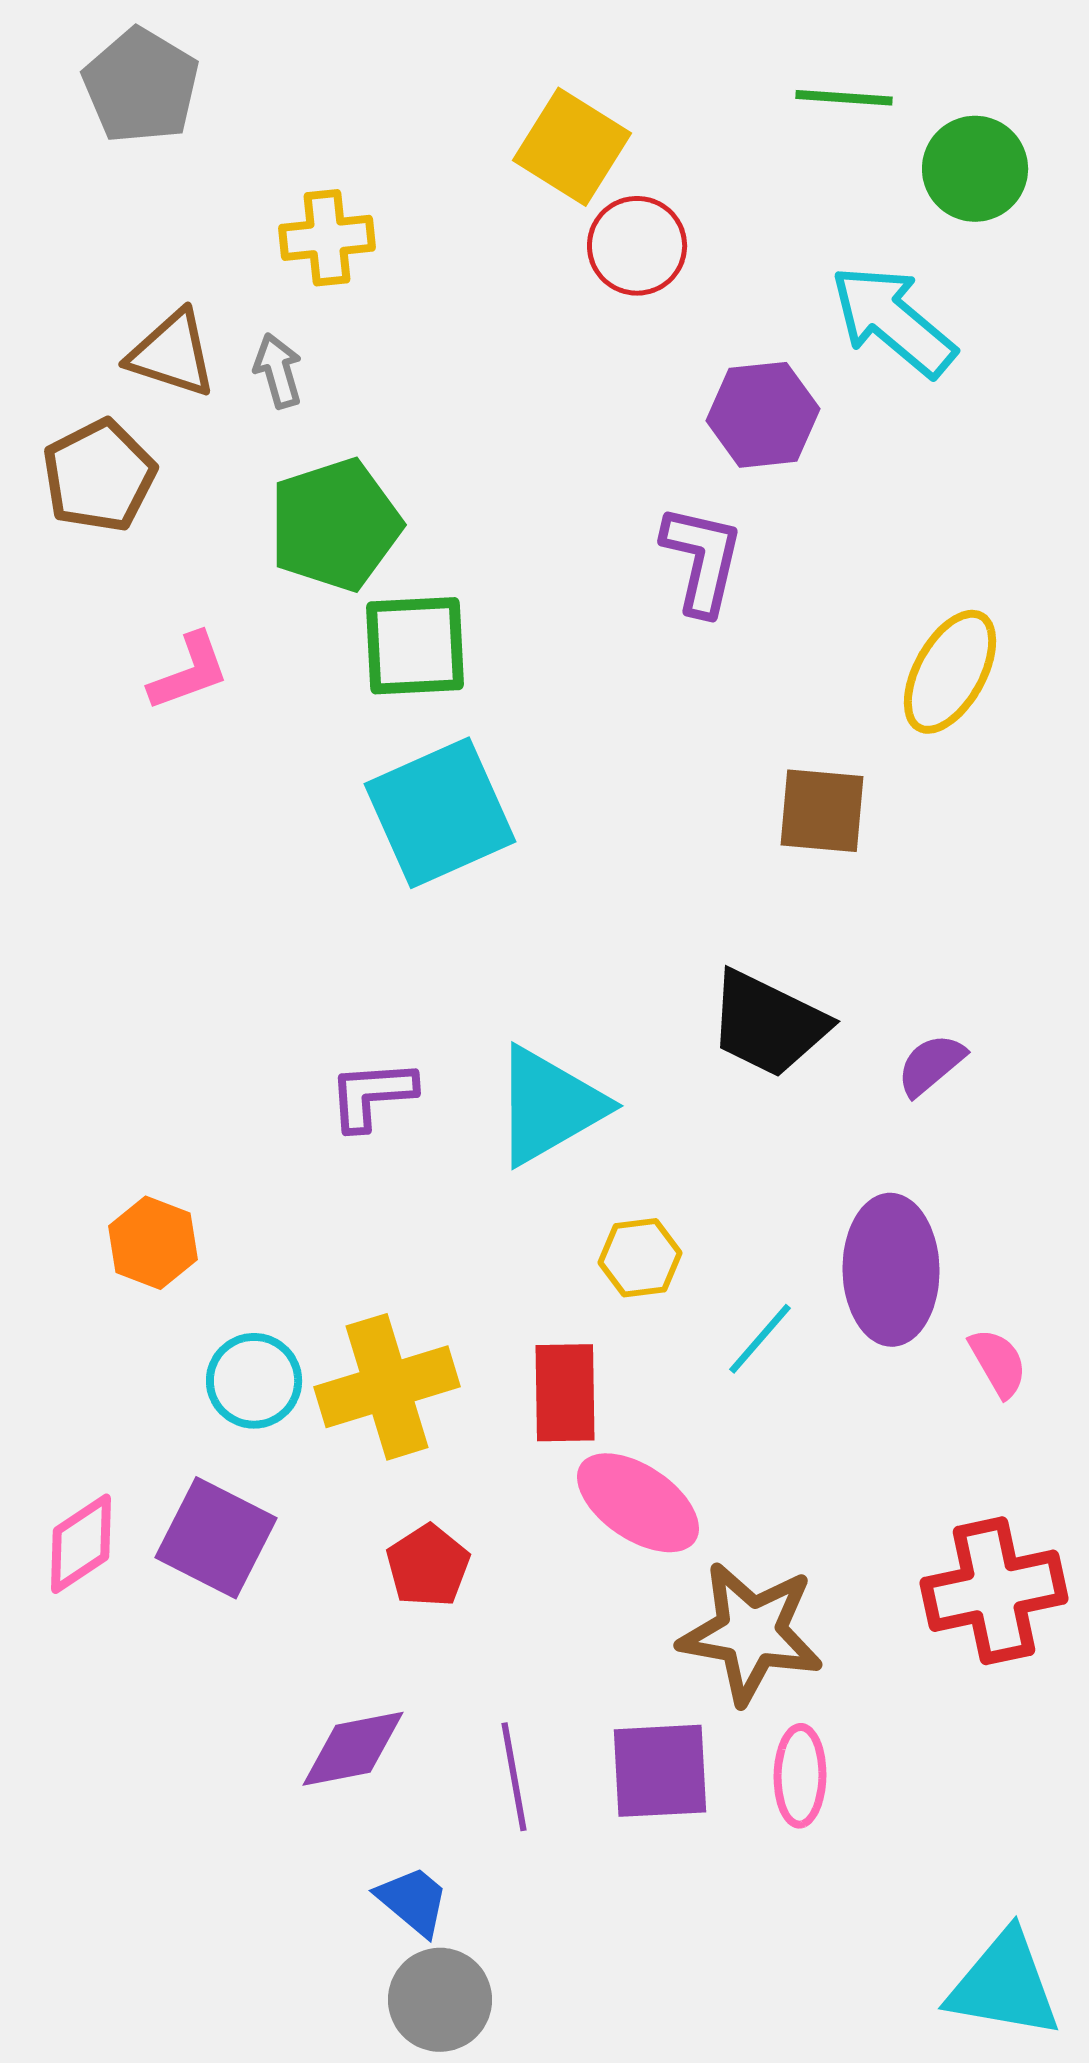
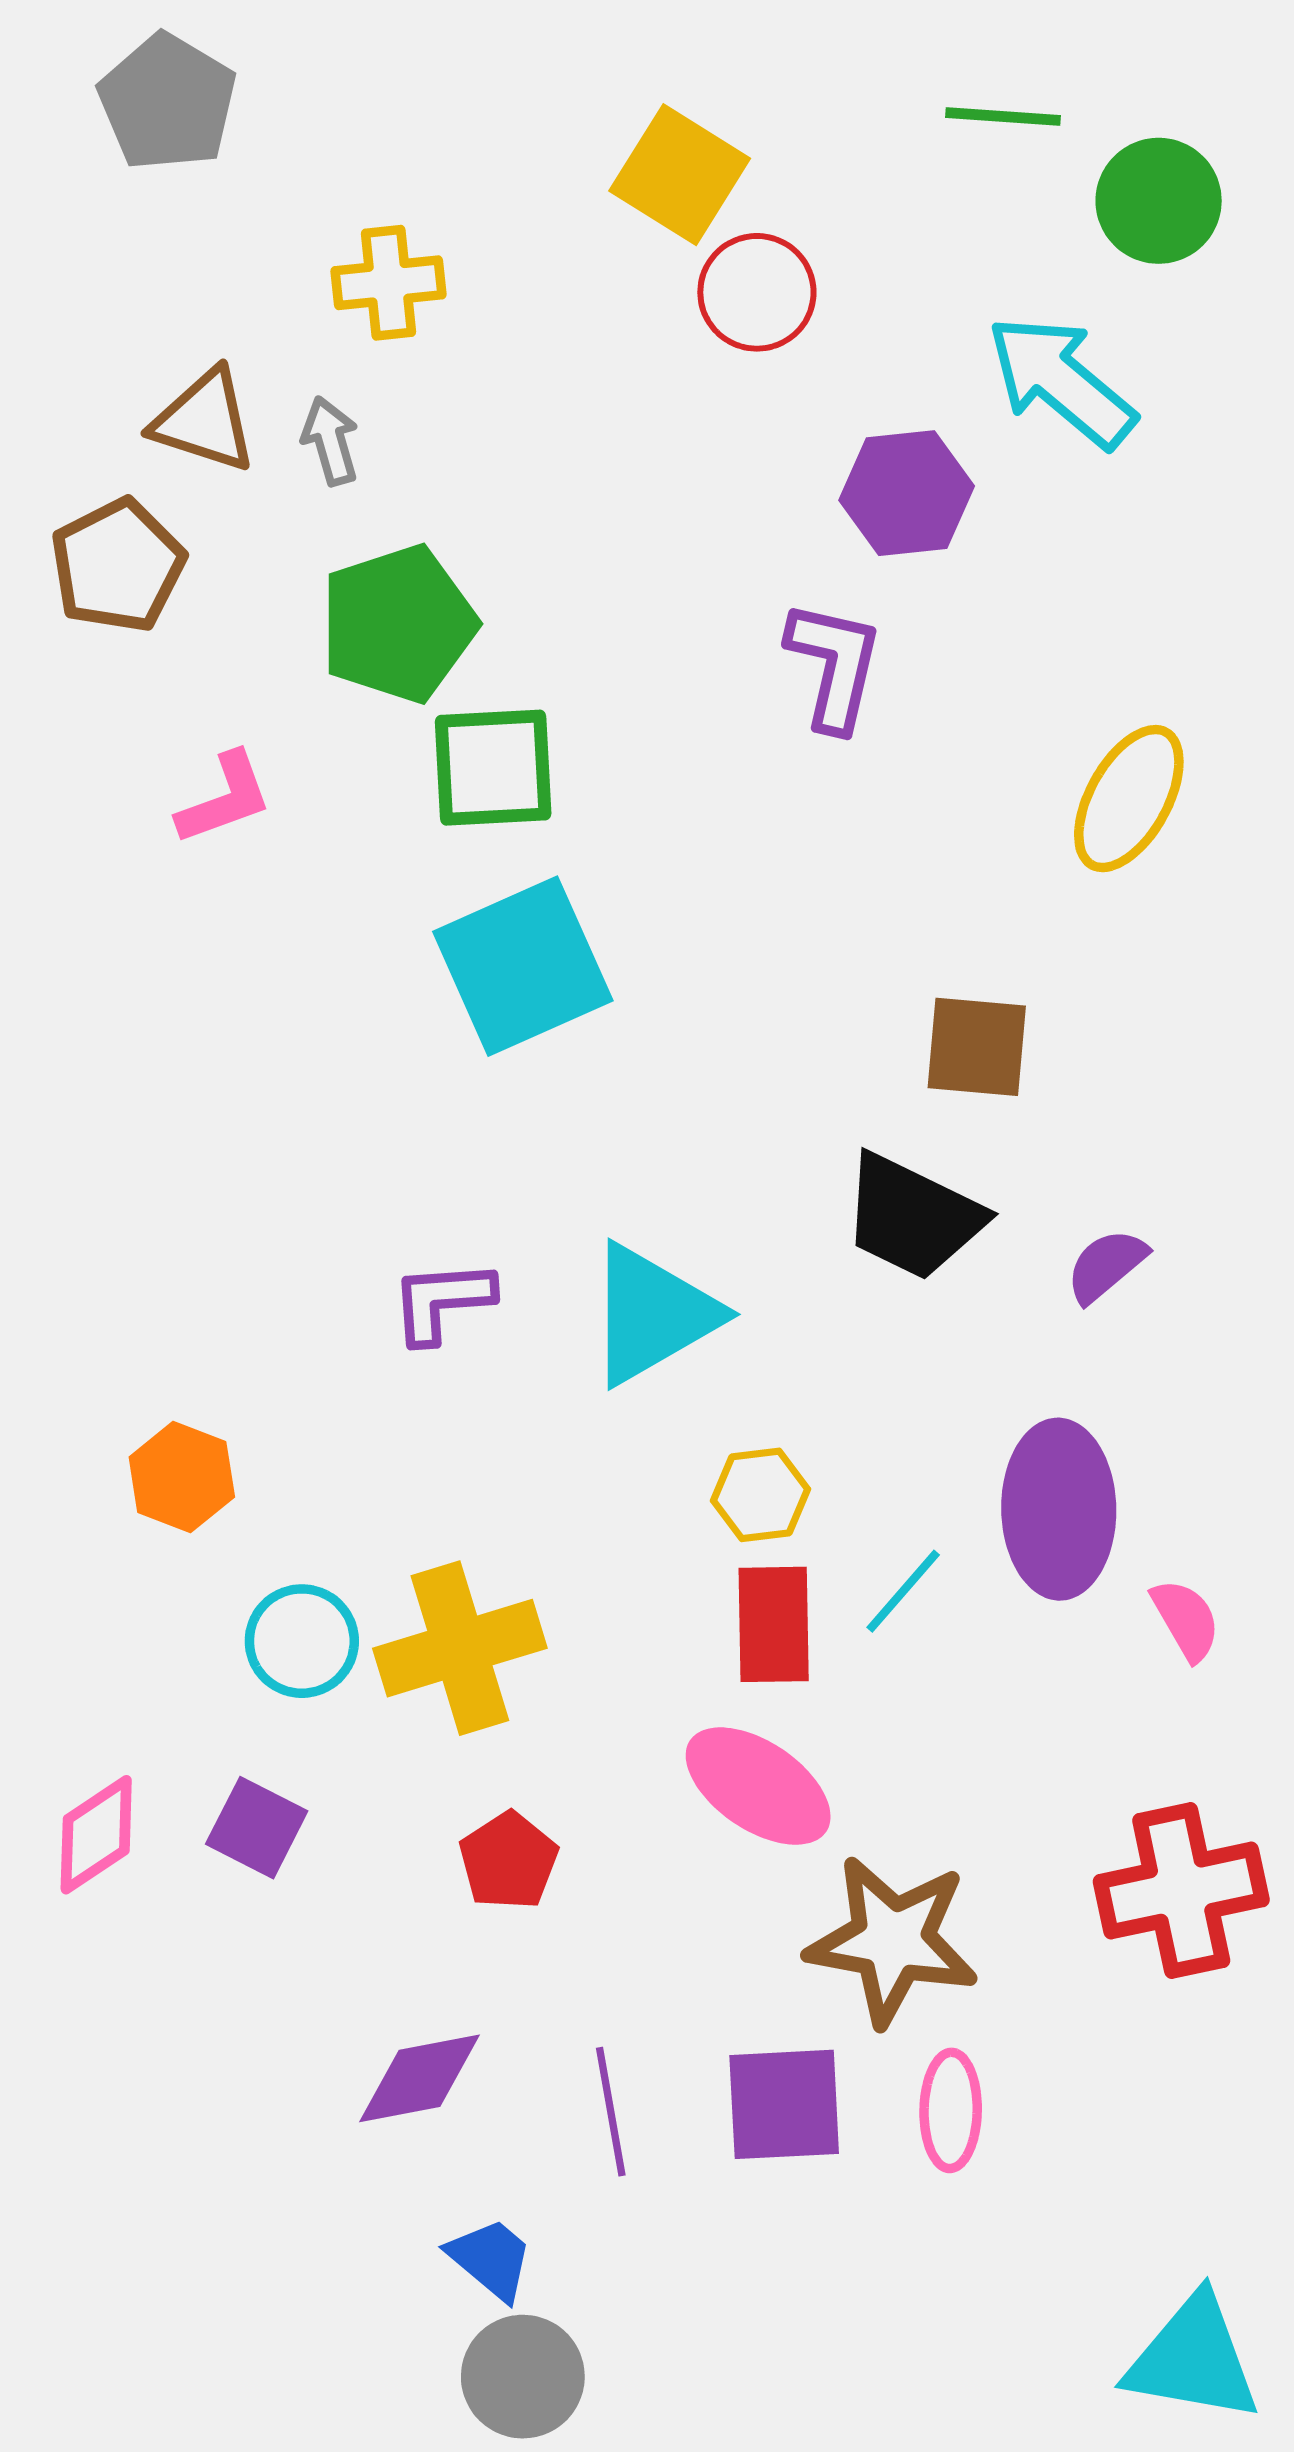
brown square: (822, 811) -> (977, 1047), moved
red rectangle: (565, 1393) -> (774, 1624), moved
purple square: (216, 1538) -> (257, 1828), size x0.7

